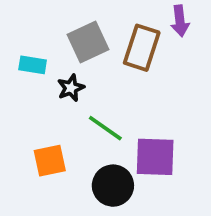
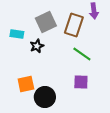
green line: (105, 128) -> (82, 54), moved
purple square: (155, 157) -> (81, 82), size x0.7
black circle: (113, 186) -> (45, 97), moved

